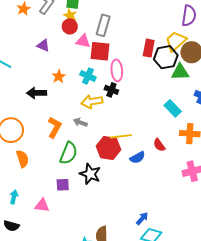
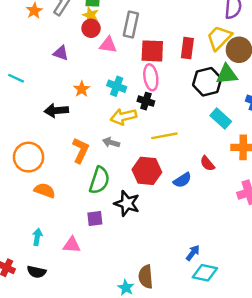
red square: (100, 51) -> (152, 51), moved
black hexagon: (166, 57) -> (207, 82), moved
yellow line: (121, 136) -> (164, 136), moved
orange semicircle: (23, 159) -> (45, 190), turned -48

